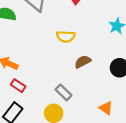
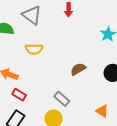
yellow semicircle: (66, 36) -> (34, 49), moved

